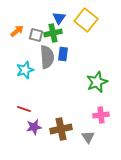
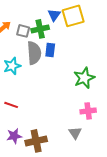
blue triangle: (59, 18) -> (54, 15), moved
yellow square: (86, 20) -> (73, 16), turned 35
purple star: (34, 127) -> (14, 136), moved
brown cross: (61, 129) -> (36, 141), moved

